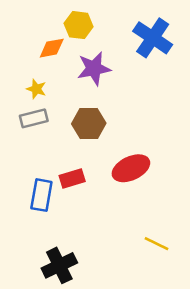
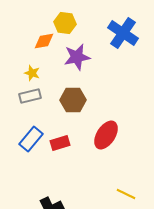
red ellipse: (131, 168) -> (106, 135), turned -32
blue rectangle: (41, 195) -> (31, 139), moved, turned 30

